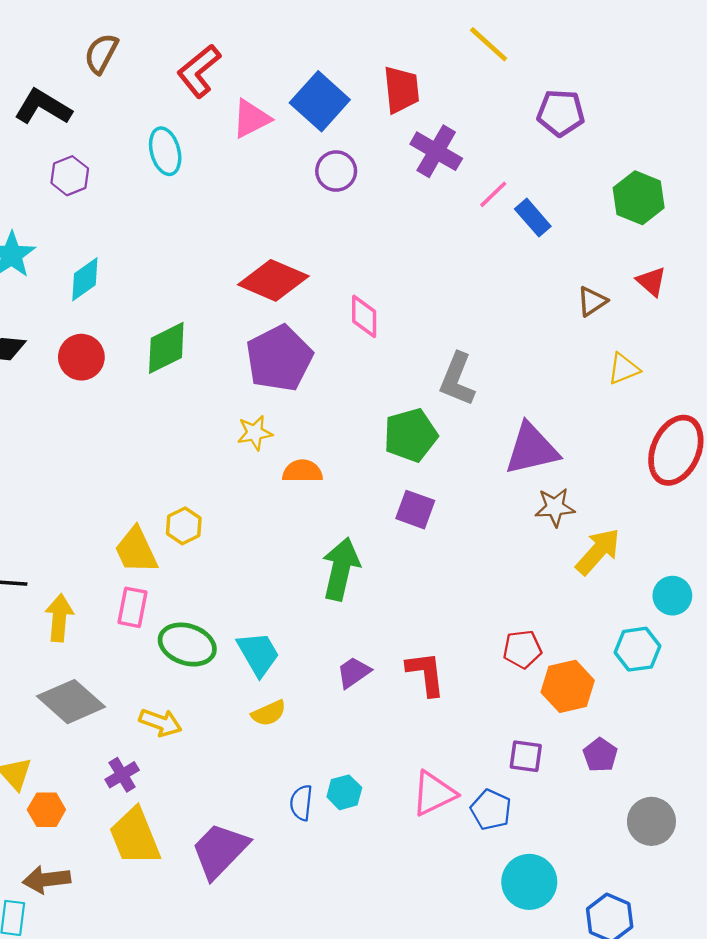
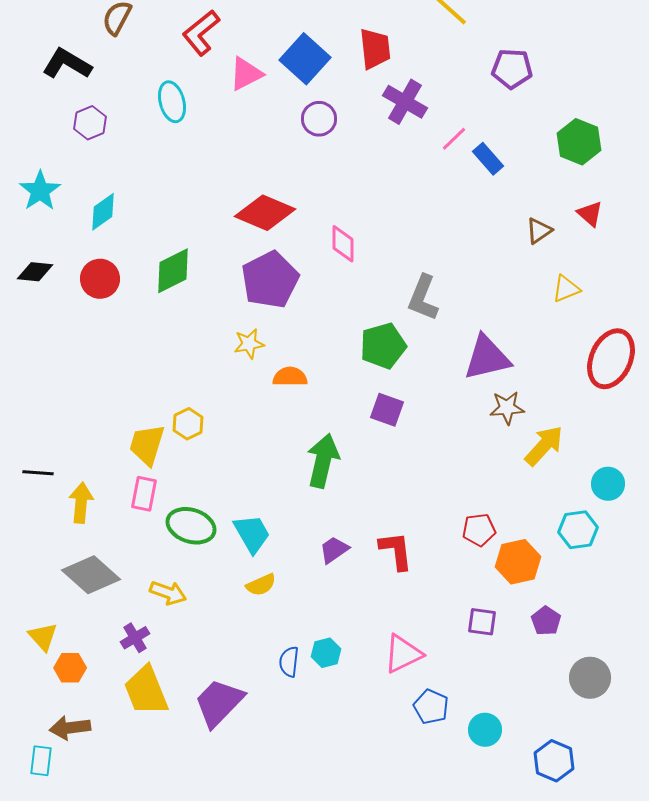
yellow trapezoid: (136, 550) -> (147, 445), turned 42
blue pentagon: (491, 810) -> (431, 707), moved
cyan circle: (529, 882) -> (485, 730), size x0.7

